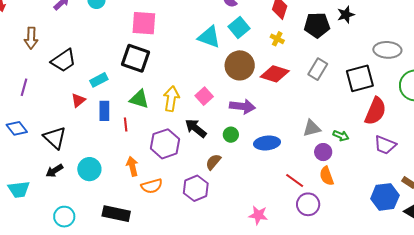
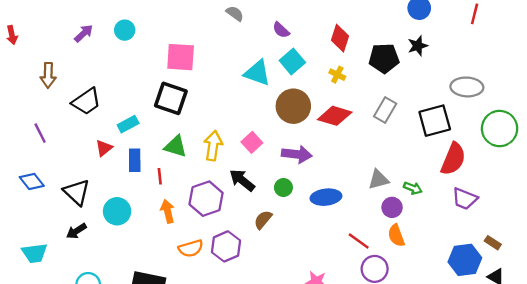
purple line: (24, 87) -> (40, 133), turned -42
orange arrow: (132, 166) -> (168, 211), moved
cyan circle: (89, 169) -> (117, 211), moved
purple hexagon: (196, 188) -> (226, 246), moved

